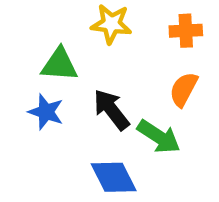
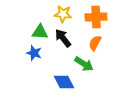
orange cross: (186, 31) -> (96, 17), size x1.5
black arrow: (111, 110) -> (63, 38), moved

